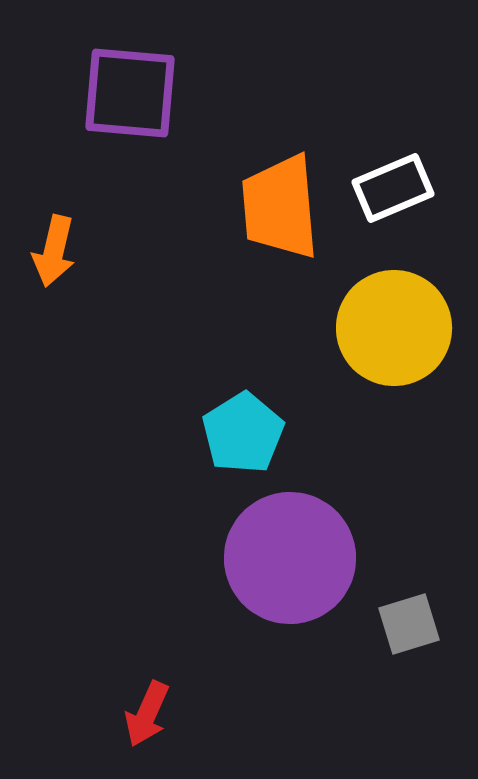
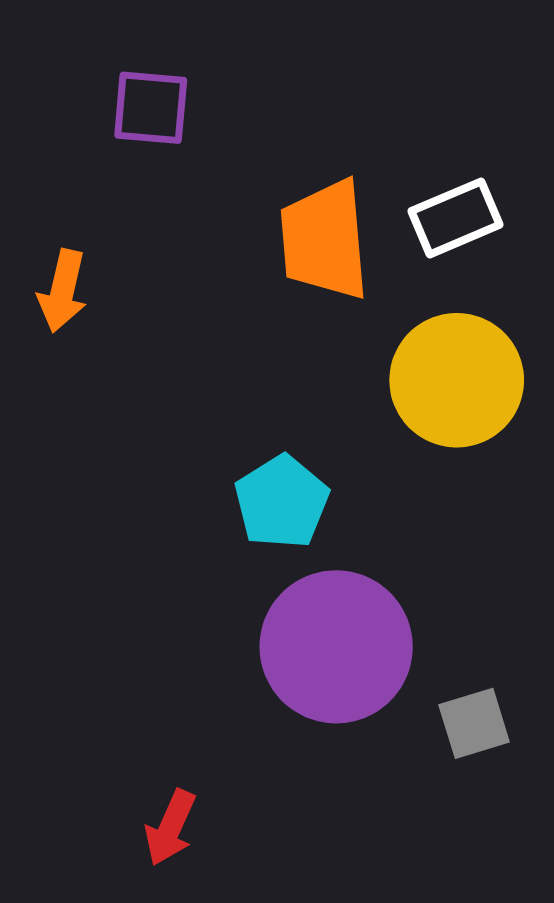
purple square: (130, 93) -> (151, 108), size x0.7

